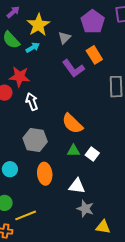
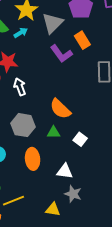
gray triangle: (64, 38) -> (53, 23), size x1.6
green triangle: (73, 151) -> (54, 132), moved
yellow triangle: (103, 227) -> (53, 210), moved

